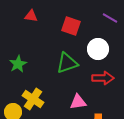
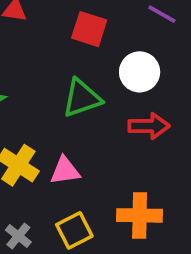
pink triangle: (78, 102) -> (65, 171), moved

